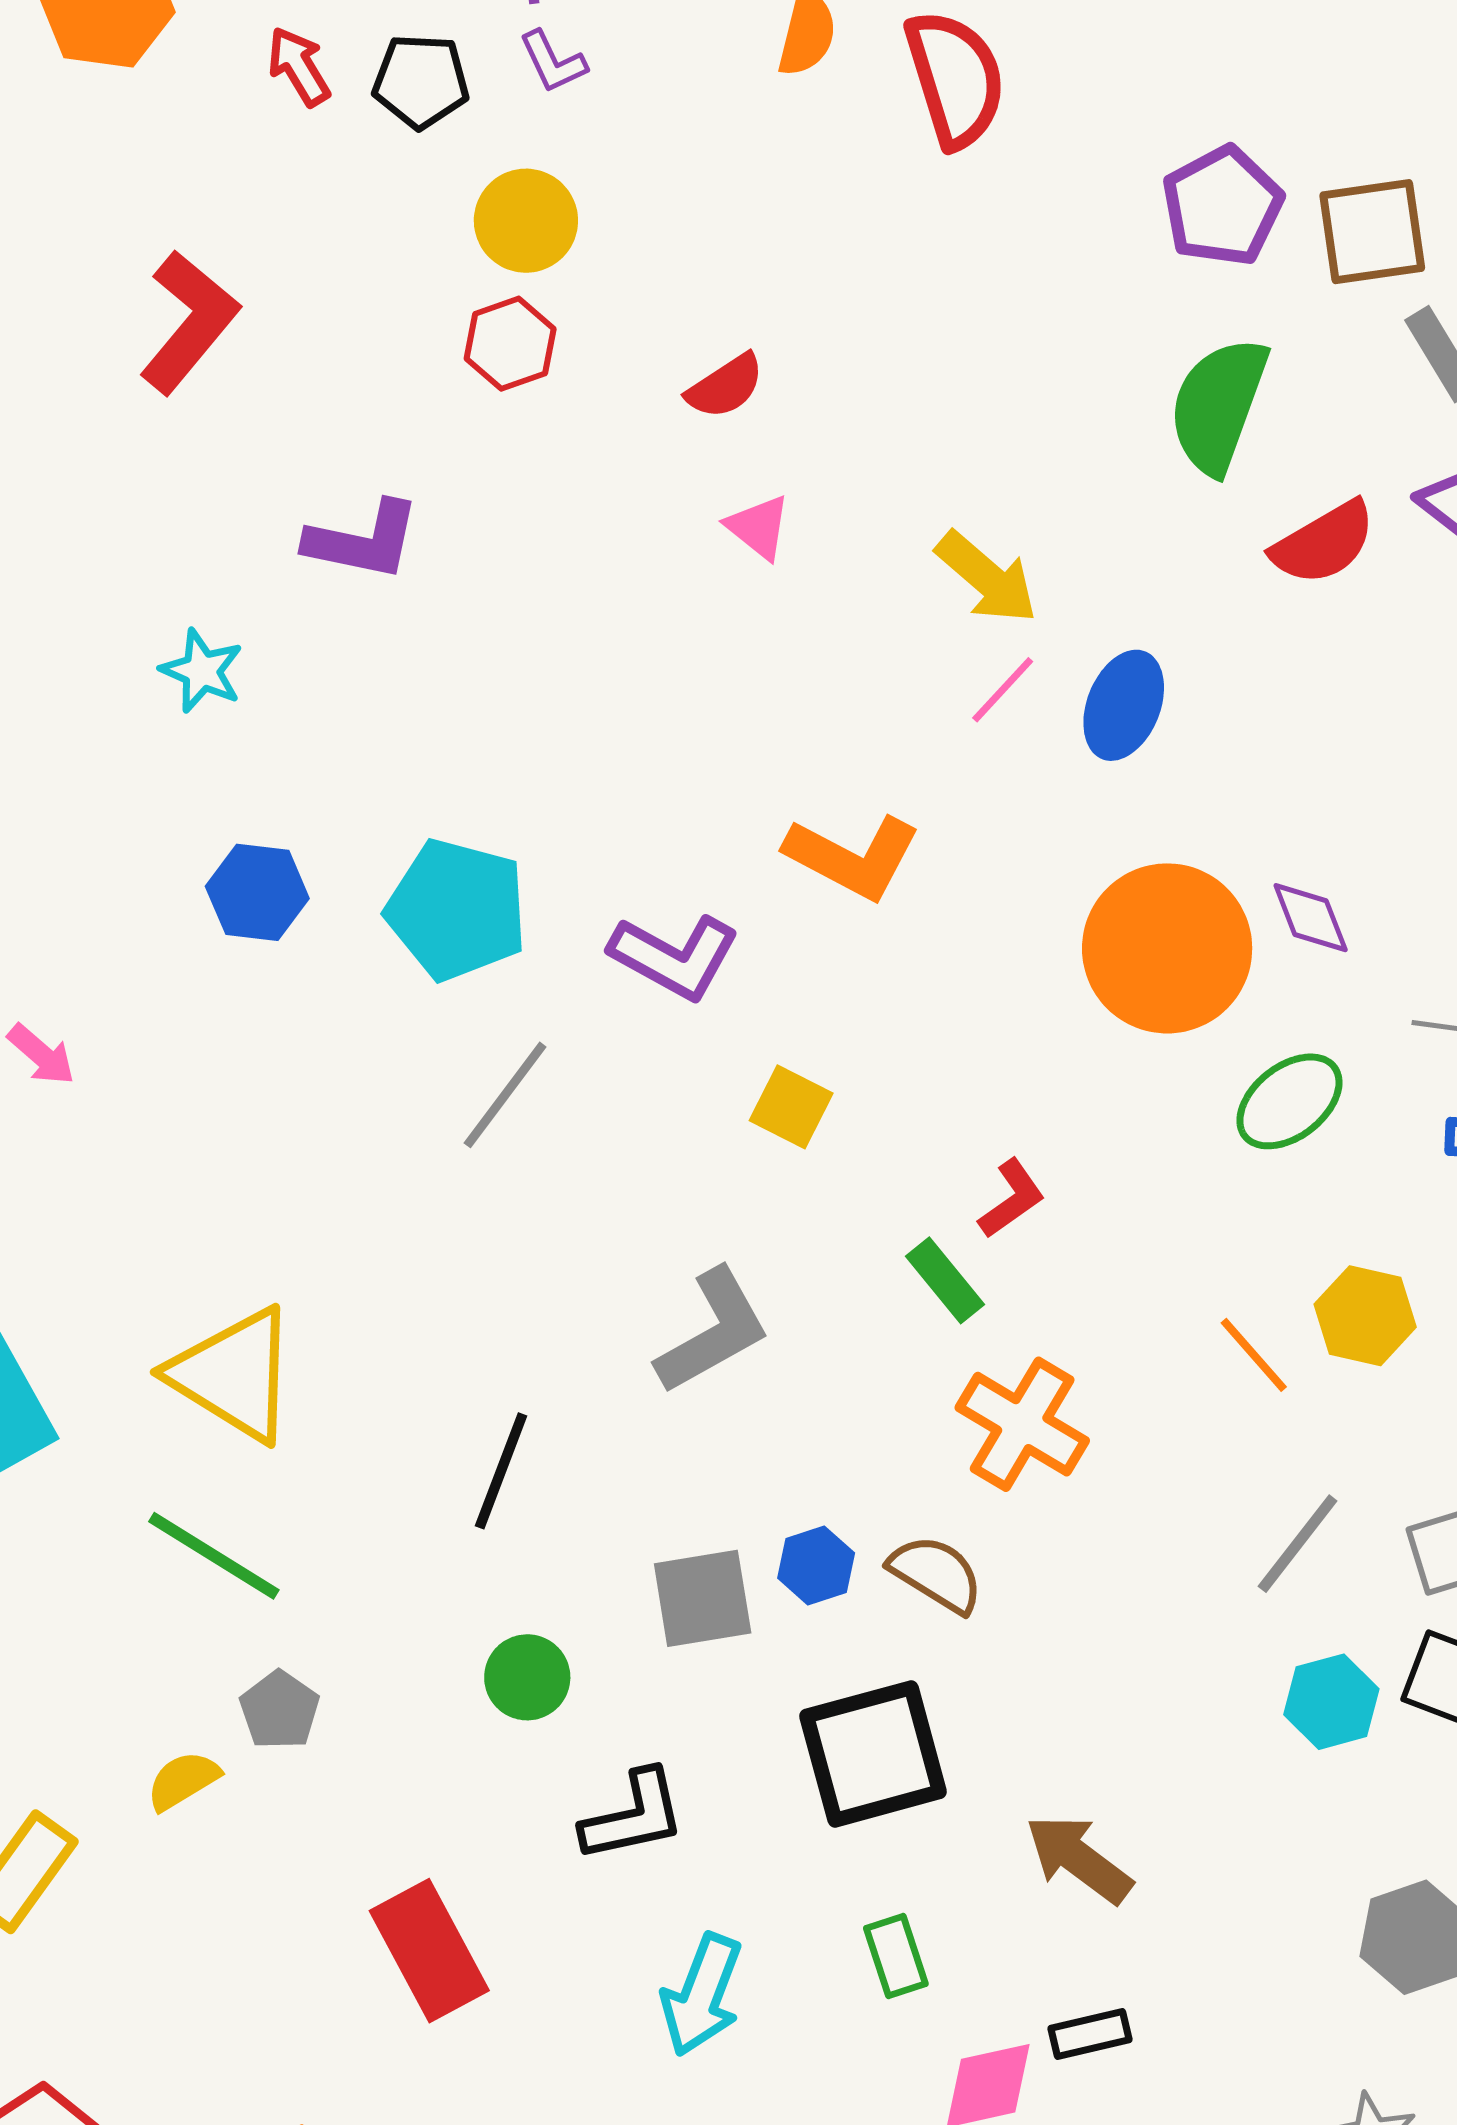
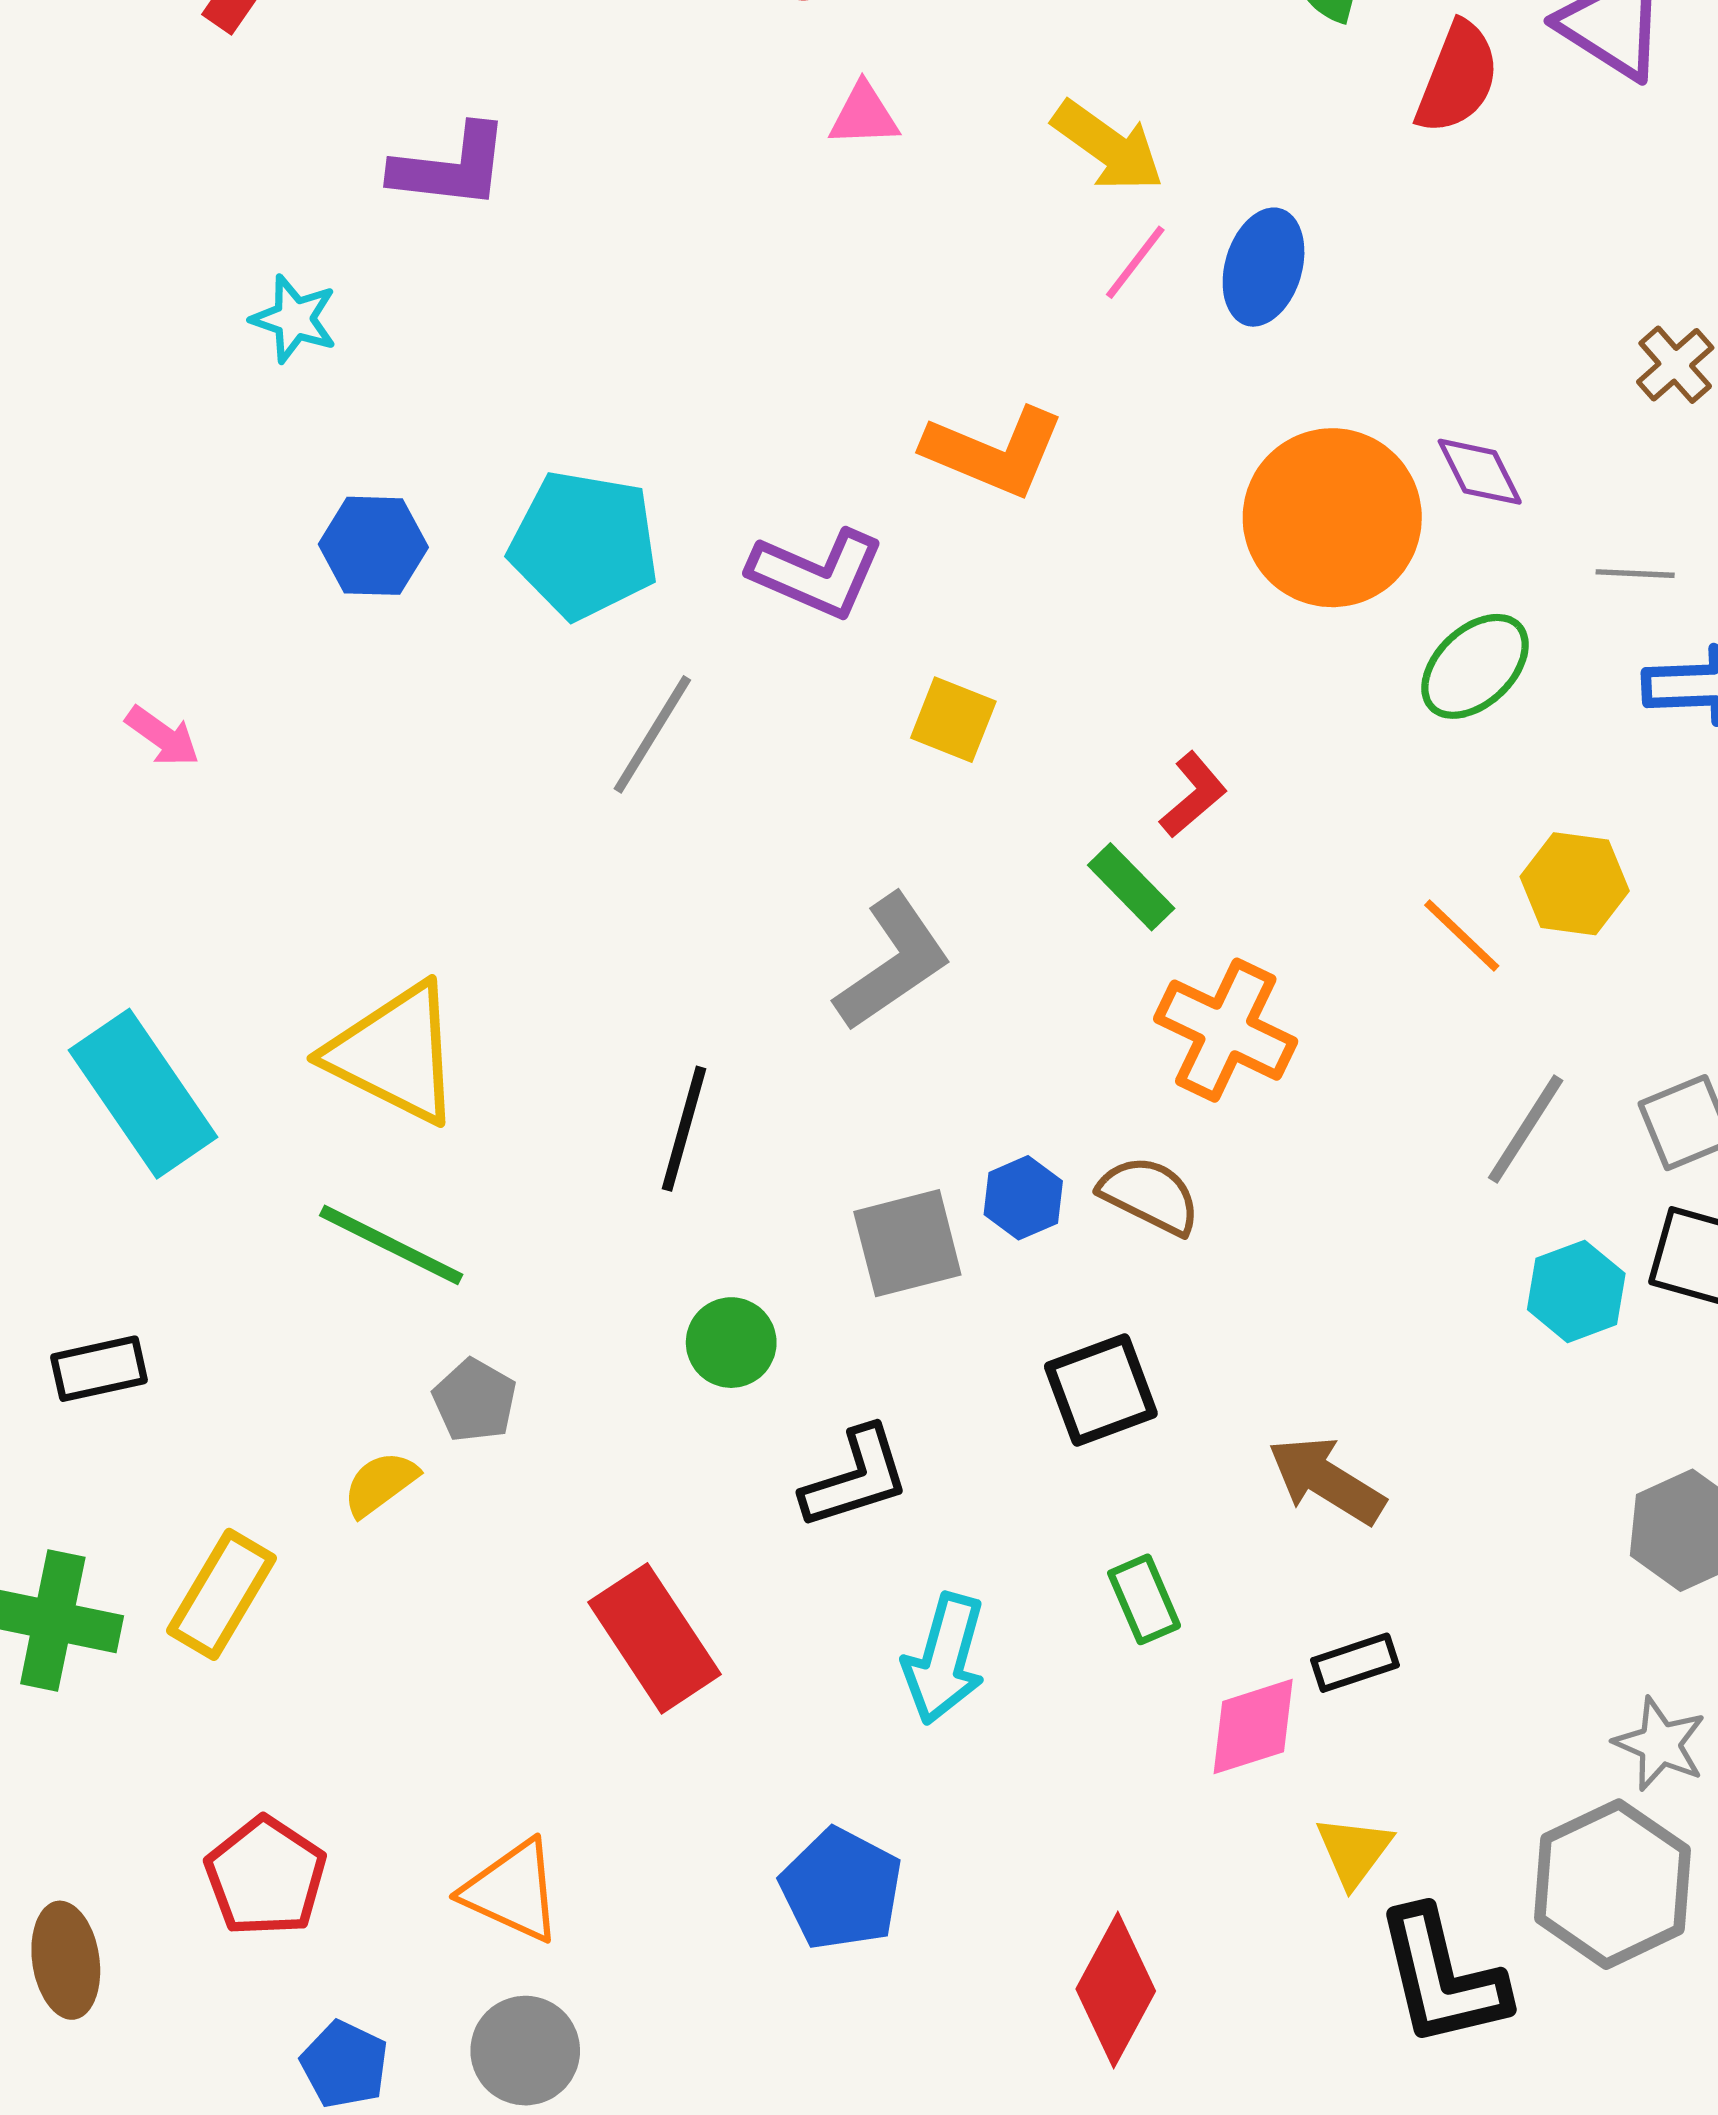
pink triangle: (759, 527) -> (864, 115), turned -36
red semicircle: (1324, 543) -> (1458, 78), turned -33
black square: (873, 1754) -> (1101, 1390), size x0.7

